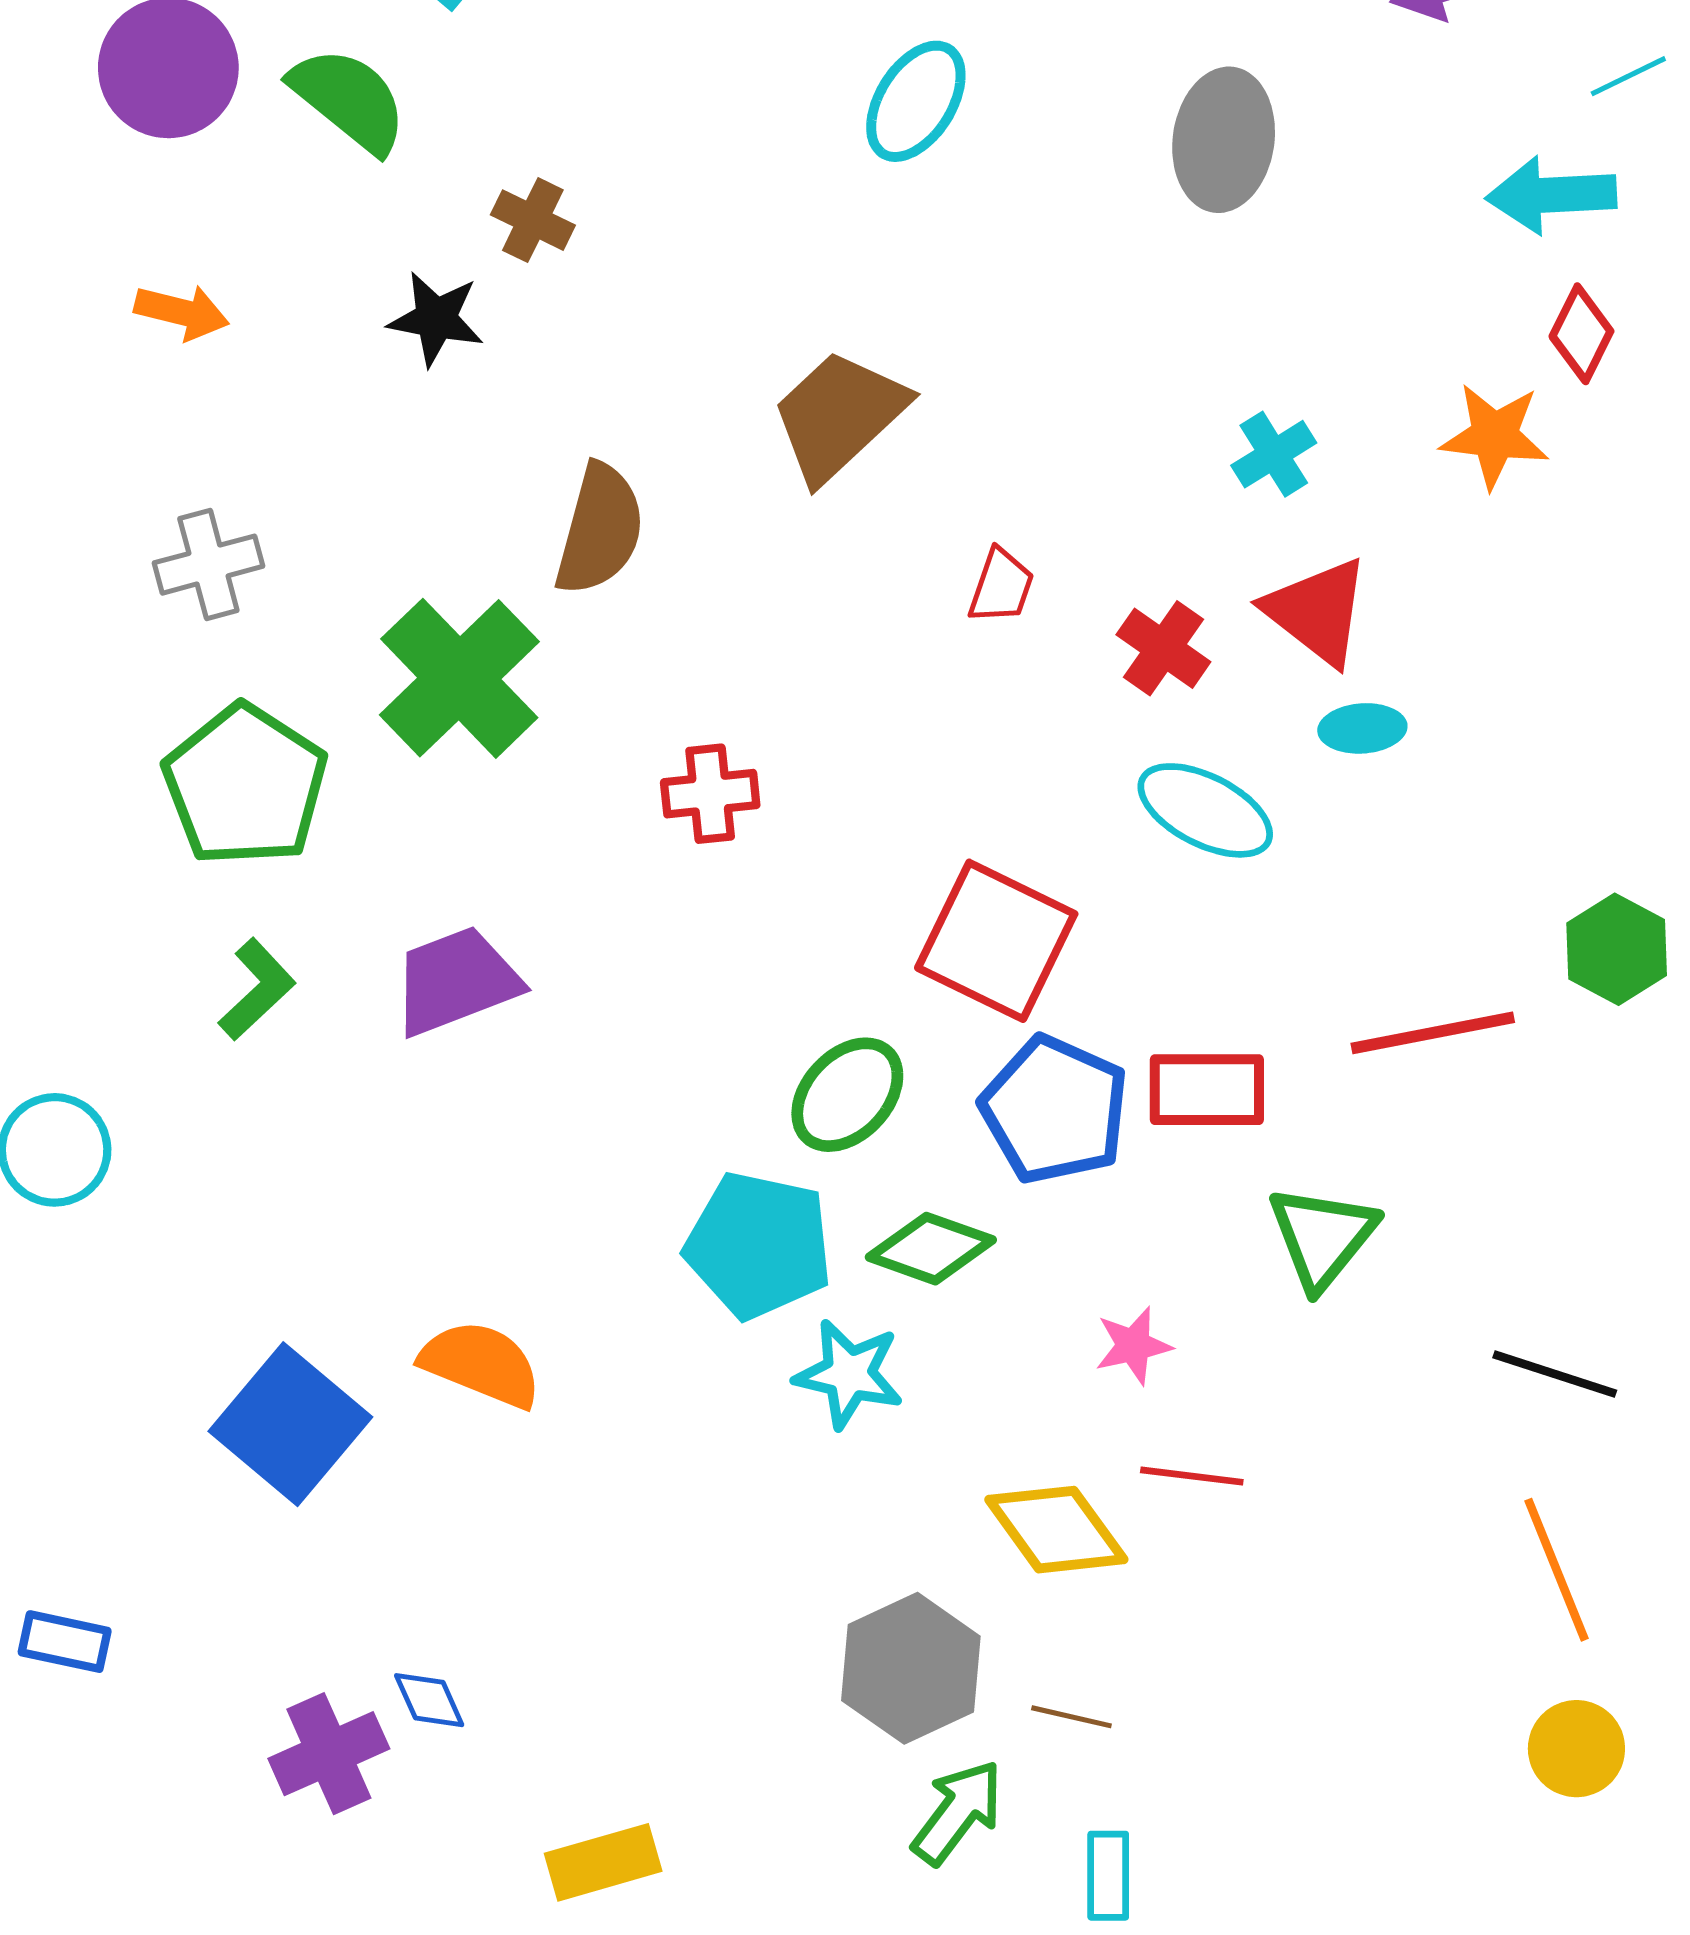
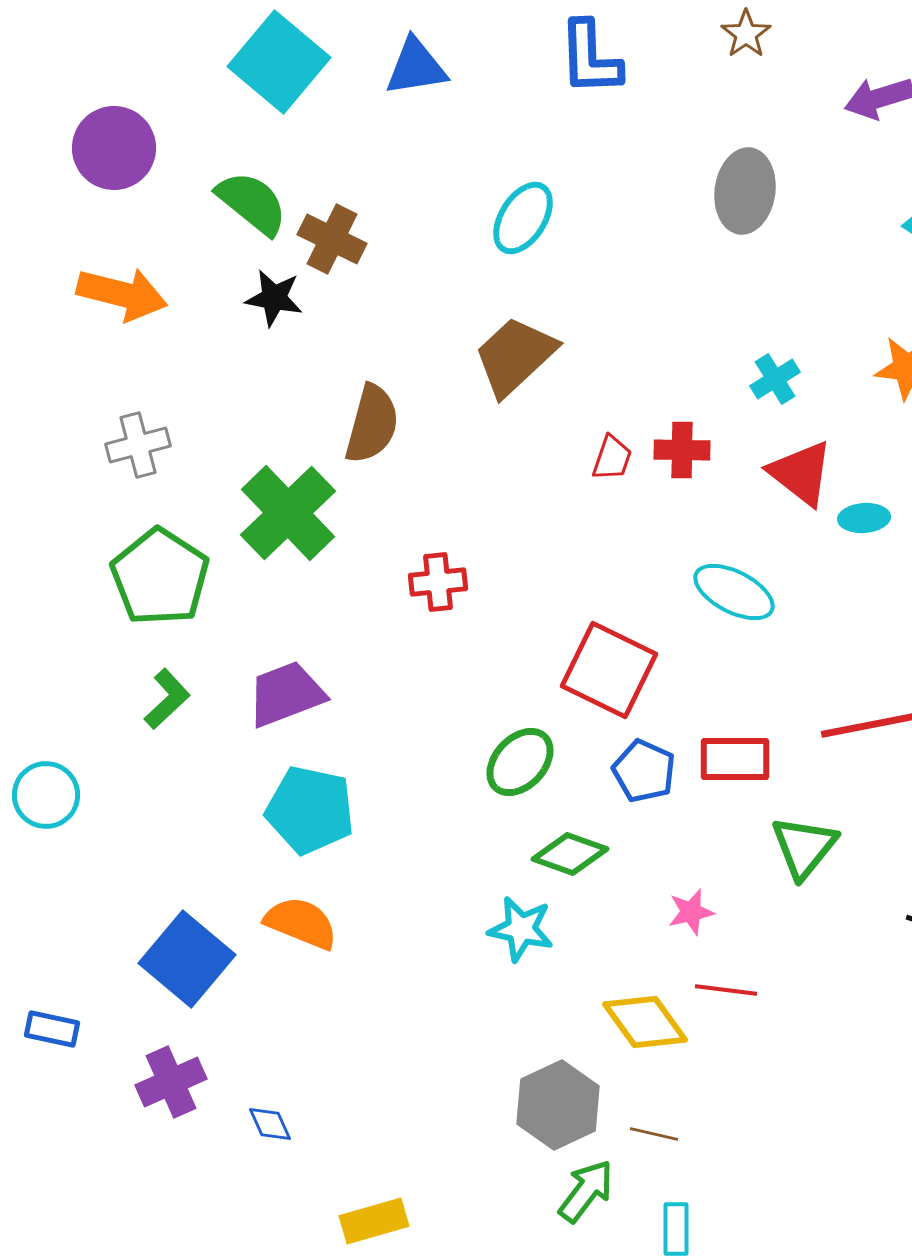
green semicircle: (349, 100) -> (252, 203), moved
cyan ellipse: (916, 101) -> (523, 218), moved
brown cross: (533, 220) -> (332, 239), size x1.4
orange arrow: (182, 312) -> (122, 294), size x1.6
red cross: (1163, 648) -> (682, 450), moved, turned -34
cyan ellipse: (1362, 728) -> (864, 518), moved
blue pentagon: (1055, 1110) -> (644, 771), size x0.7
cyan pentagon: (759, 1245) -> (310, 810), moved
blue rectangle: (65, 1642) -> (52, 1029), moved
purple cross: (329, 1754) -> (171, 1082), moved

